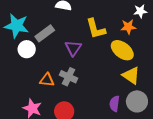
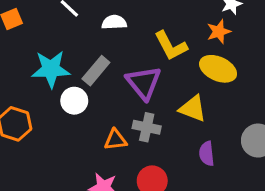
purple triangle: (73, 48) -> (144, 83), size x1.4
yellow triangle: (131, 76) -> (193, 109), moved
purple semicircle: (115, 104) -> (207, 154), moved

